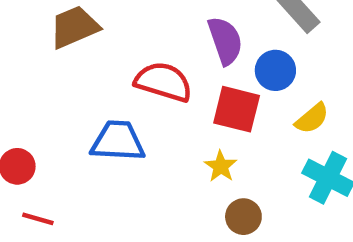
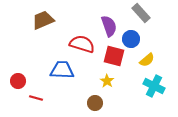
brown circle: (243, 217) -> (95, 103), moved
red line: (38, 219) -> (36, 98), moved

